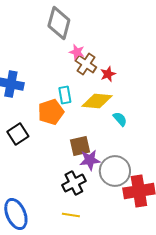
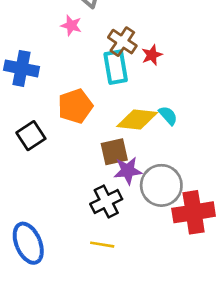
pink star: (77, 52) -> (71, 25), moved
cyan rectangle: (65, 95) -> (116, 67), moved, size x1.4
yellow diamond: (97, 101) -> (137, 120), moved

